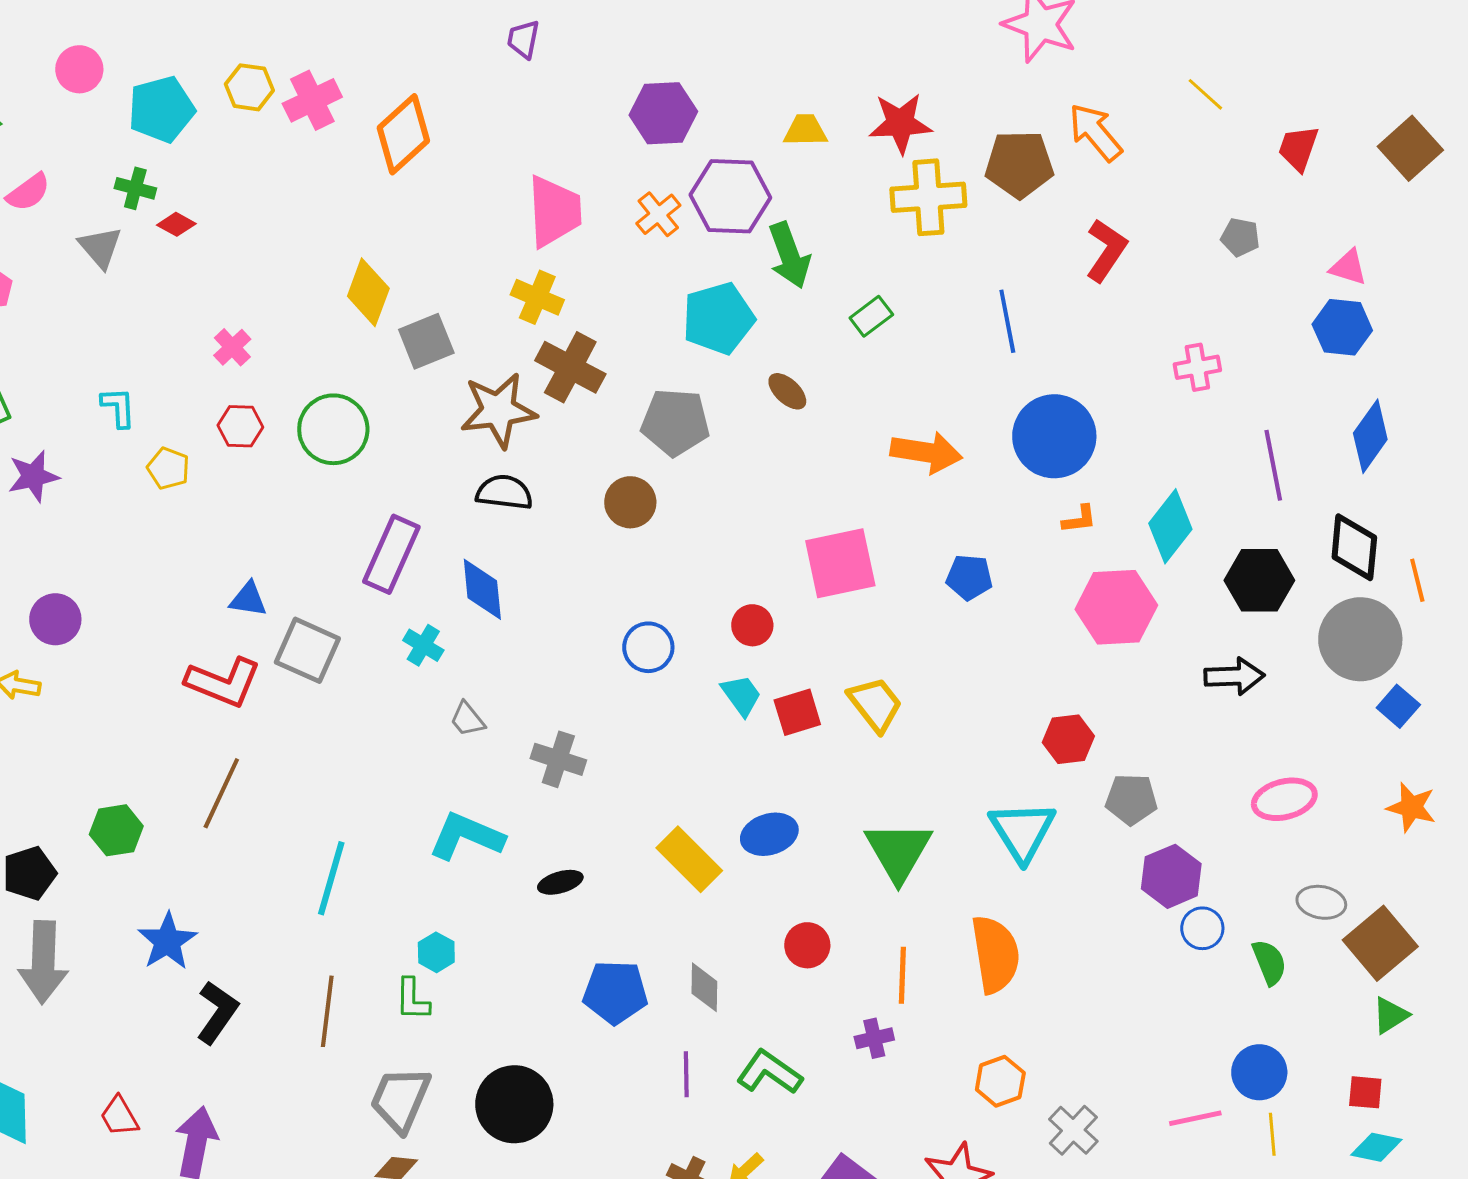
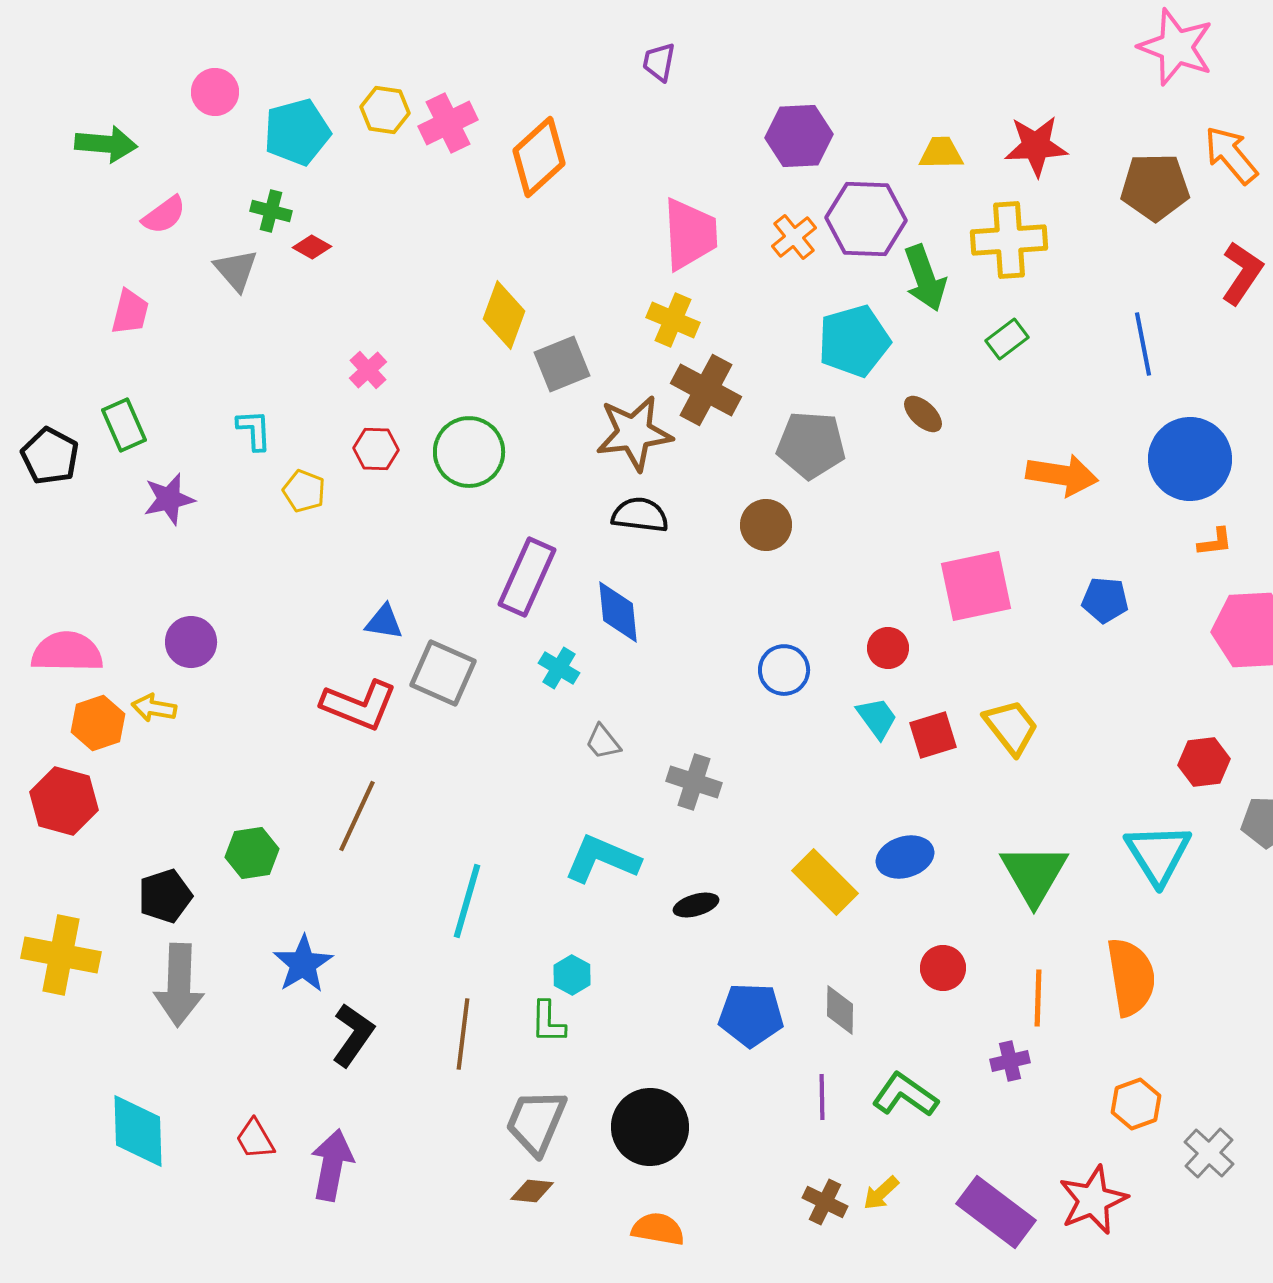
yellow cross: (928, 197) -> (1009, 240), moved

